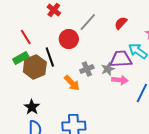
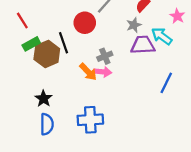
red line: (26, 37) -> (22, 21), moved
gray star: (108, 69) -> (134, 25), moved
pink arrow: (120, 80) -> (103, 72), moved

